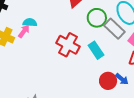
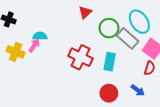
cyan rectangle: (96, 50) -> (110, 62), turned 48
red circle: (108, 81) -> (109, 93), moved

